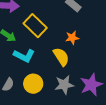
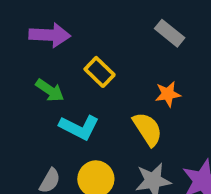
yellow rectangle: (35, 26) -> (100, 72), size x0.7

